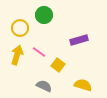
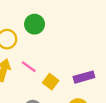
purple rectangle: (79, 40) -> (84, 77), moved

